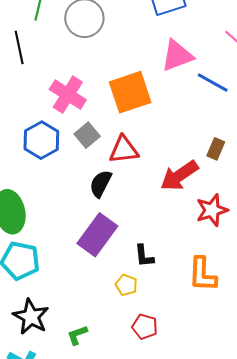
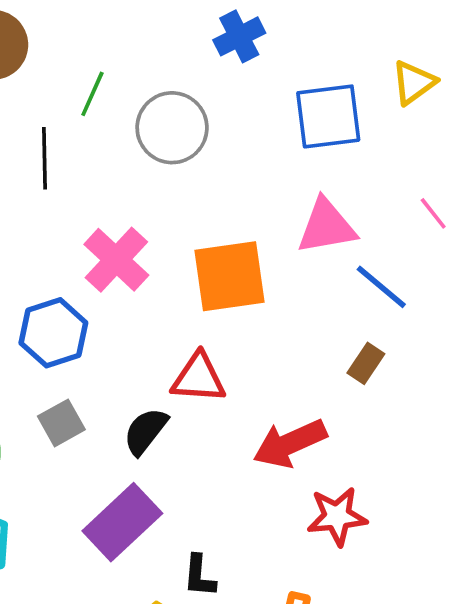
gray square: (87, 135) -> (61, 423), moved
brown rectangle: (216, 149) -> (366, 363), moved

